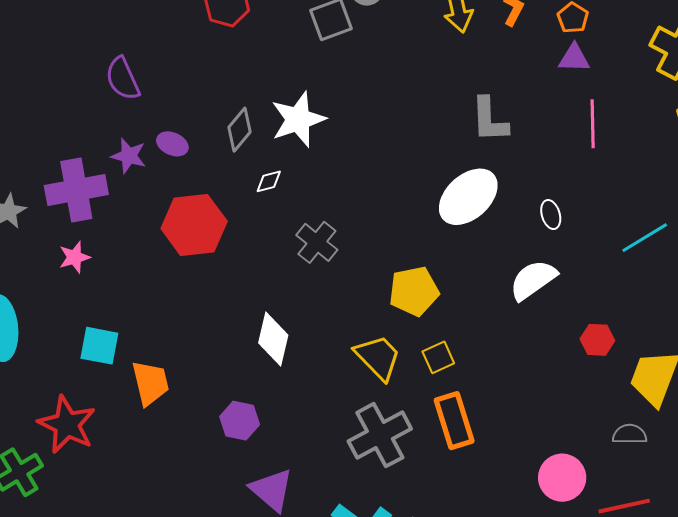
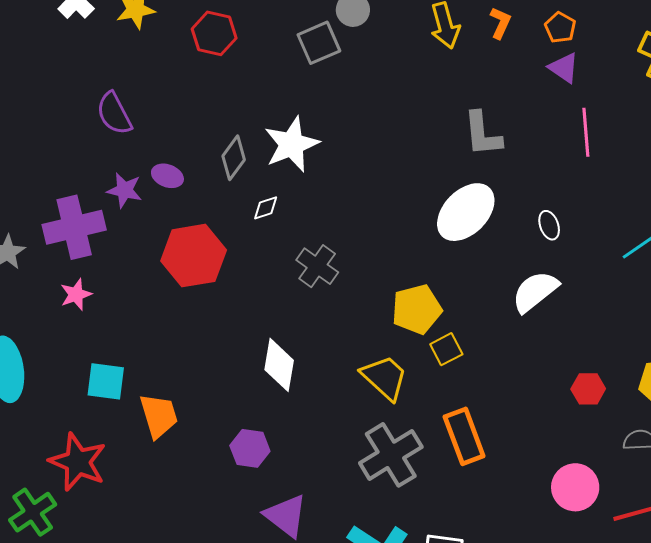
purple triangle: (574, 58) -> (564, 68), turned 36
red hexagon: (597, 340) -> (588, 389), moved
yellow square: (438, 357) -> (446, 349), moved

